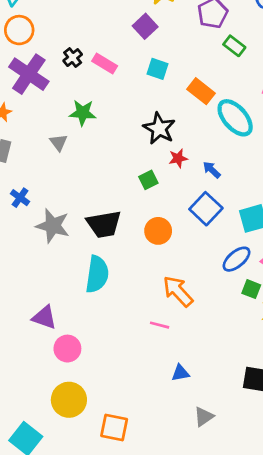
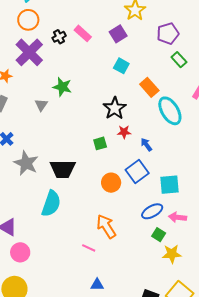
black cross: (73, 58) -> (59, 37), moved
pink rectangle: (105, 64) -> (83, 33), moved
orange circle: (158, 231) -> (111, 183), moved

